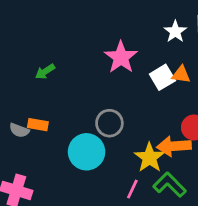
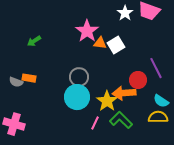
orange triangle: (181, 74) -> (100, 43), moved
cyan circle: (87, 152) -> (77, 97), moved

